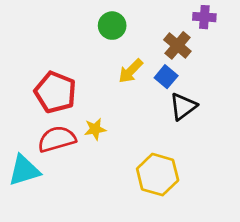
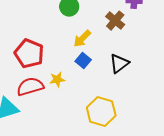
blue square: (166, 77) -> (83, 61), moved

